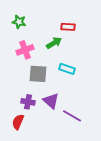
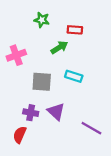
green star: (19, 22) -> (42, 20), moved
pink cross: (25, 50) -> (16, 55), moved
purple line: (72, 116) -> (91, 128), moved

